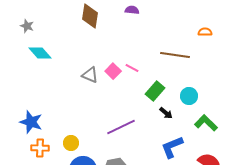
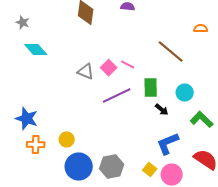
brown line: (175, 55) -> (171, 52), turned 32
green rectangle: (155, 91) -> (151, 88), turned -42
purple line: (121, 127) -> (117, 96), moved

